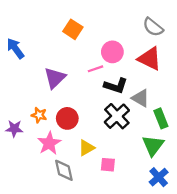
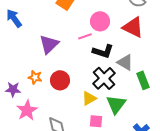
pink star: (49, 143) -> (27, 110), moved
green triangle: (153, 146) -> (116, 104), moved
yellow triangle: (86, 148) -> (89, 98), moved

